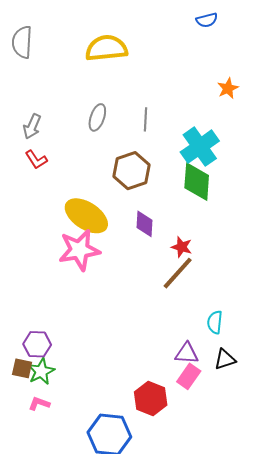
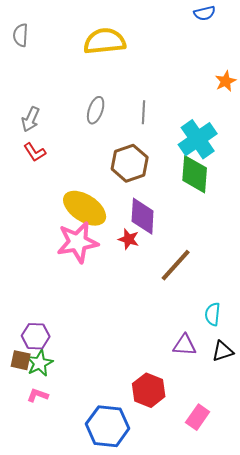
gray semicircle: (22, 42) -> (21, 35), size x0.7
purple diamond: (145, 224) -> (143, 216), size x1.4
red star: (182, 247) -> (129, 239), moved
pink rectangle: (189, 376) -> (198, 417), moved

